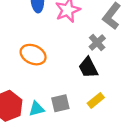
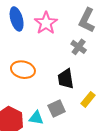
black trapezoid: (88, 68) -> (66, 79), moved, turned 30
cyan triangle: (37, 109) -> (36, 118), turned 35

